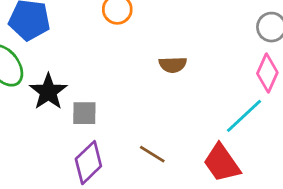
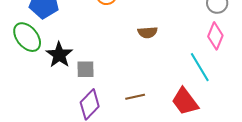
cyan line: (244, 116) -> (200, 67), turned -76
brown line: (152, 154) -> (135, 97), turned -42

